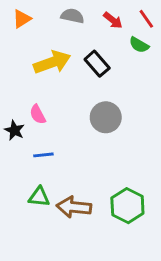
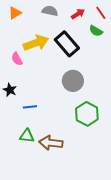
red arrow: (113, 20) -> (78, 14), turned -72
black rectangle: (97, 64) -> (67, 44), size x1.4
pink semicircle: (38, 114) -> (17, 59), moved
green hexagon: (127, 206) -> (87, 114), moved

